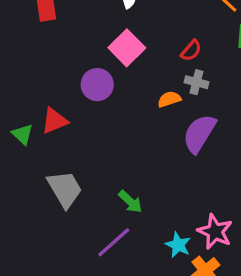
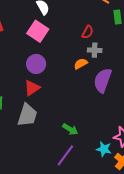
pink square: (127, 48) -> (38, 31), moved
red triangle: (54, 121) -> (32, 88), moved
gray trapezoid: (65, 189) -> (27, 115), moved, turned 60

